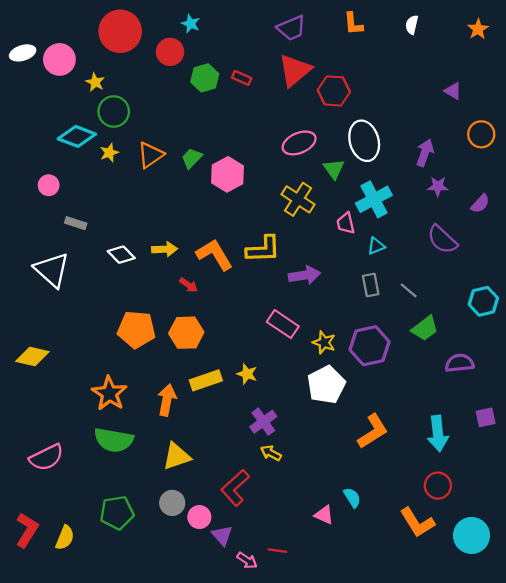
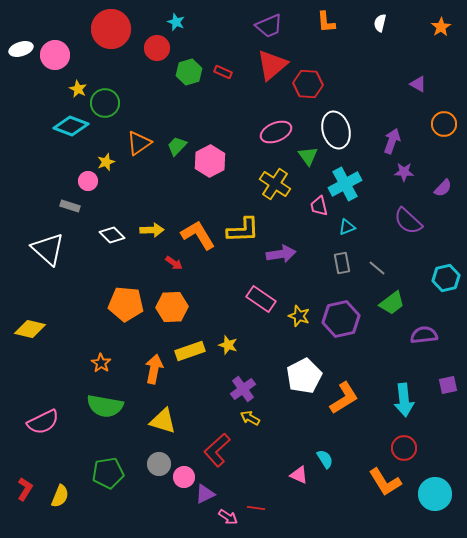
yellow star: (95, 82) -> (78, 89), moved
yellow star: (109, 153) -> (106, 162), moved
pink circle: (49, 185) -> (88, 181), moved
white pentagon: (326, 385) -> (304, 376), moved
orange star: (109, 393) -> (101, 363), size x0.6
yellow triangle: (177, 456) -> (163, 421), turned 36
red L-shape: (27, 530) -> (25, 489), size x0.7
purple triangle: (222, 535) -> (205, 494), turned 45

